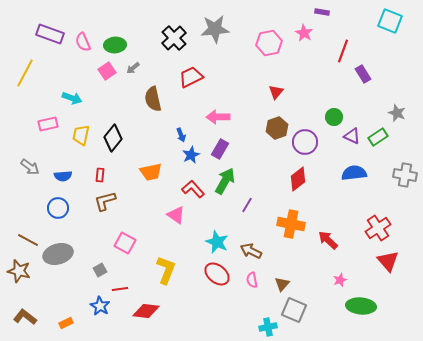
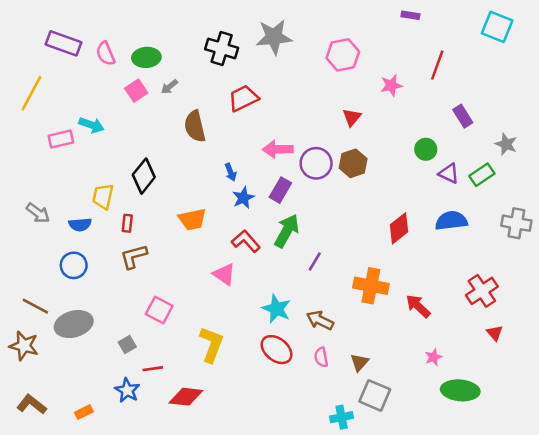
pink star: (304, 33) -> (391, 85), moved, turned 30
black cross: (174, 38) -> (222, 48), turned -30
purple rectangle: (363, 74) -> (463, 116), moved
pink rectangle: (48, 124) -> (61, 139), moved
yellow trapezoid: (81, 135) -> (103, 196), moved
purple circle: (305, 142) -> (316, 163), moved
red diamond: (298, 179) -> (399, 228), moved
red triangle: (388, 261) -> (495, 333), size x0.6

